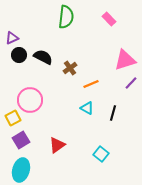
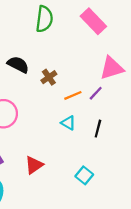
pink rectangle: (109, 19) -> (93, 21), size x1.6
purple line: (131, 83) -> (96, 93), moved

